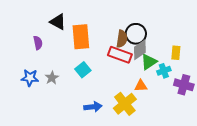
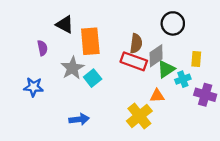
black circle: (136, 34) -> (173, 23), moved
gray star: (52, 78) -> (72, 68), moved, size x1.5
blue arrow: (93, 107) -> (79, 119), moved

